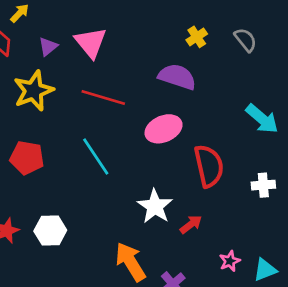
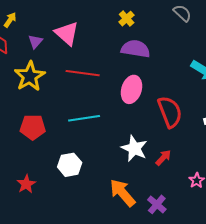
yellow cross: (197, 37) -> (127, 19), moved
pink ellipse: (164, 129) -> (131, 89), turned -40
cyan line: (96, 157) -> (84, 118), turned -56
white hexagon: (50, 231) -> (70, 165), moved

